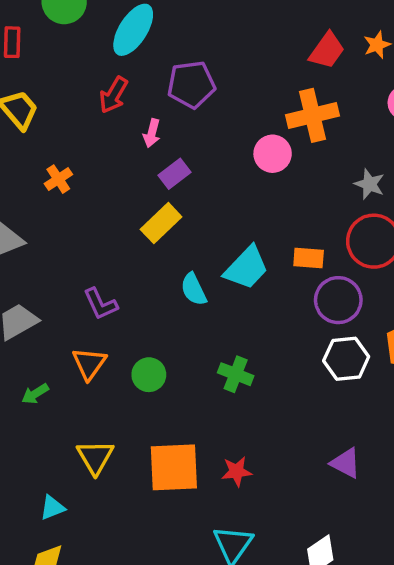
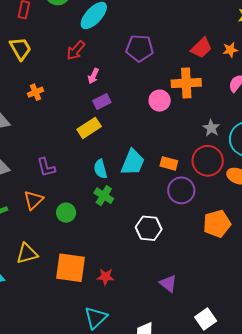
purple pentagon: (191, 84) -> (140, 48), moved
cyan trapezoid: (246, 268) -> (133, 162), turned -32
white hexagon: (346, 359) -> (149, 228), moved
green cross: (236, 374) -> (104, 196), moved
yellow triangle: (95, 457) -> (27, 254), turned 35

